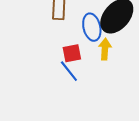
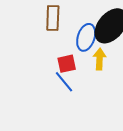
blue ellipse: (92, 27) -> (86, 37), turned 32

